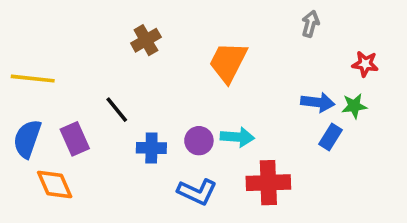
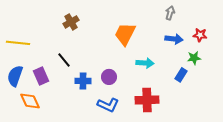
brown cross: (146, 40) -> (71, 22), moved
blue arrow: (318, 102) -> (174, 39), moved
cyan arrow: (237, 137) -> (145, 63), moved

